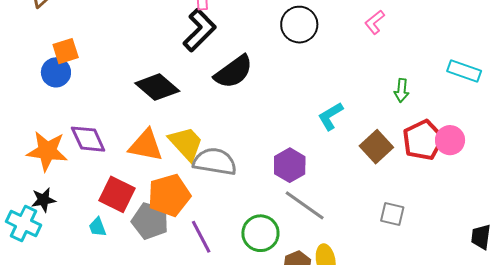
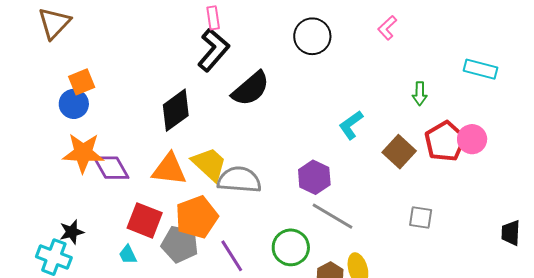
black diamond: (157, 87) -> (176, 110), turned -72
orange star: (47, 151) -> (83, 153), moved

